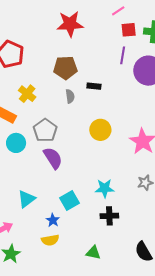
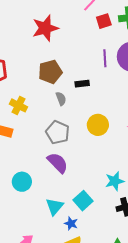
purple line: (123, 55) -> (105, 58), moved
gray pentagon: (45, 130) -> (58, 132), moved
cyan circle: (16, 143) -> (22, 182), moved
cyan triangle: (26, 199) -> (55, 207), moved

